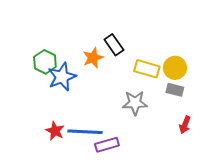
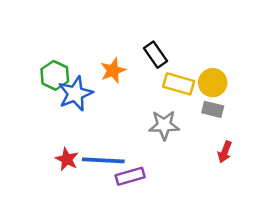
black rectangle: (114, 45) -> (156, 55), moved

